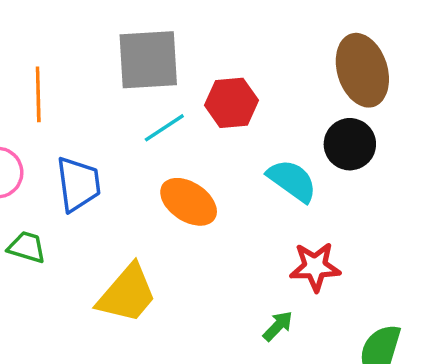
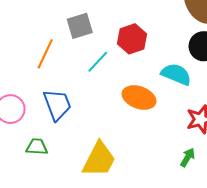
gray square: (148, 60) -> (80, 26), size x0.7
orange line: (38, 94) -> (45, 54), moved, turned 40
orange ellipse: (189, 202) -> (139, 97), moved

